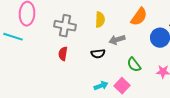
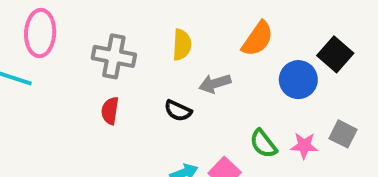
black semicircle: (98, 54) -> (178, 111), turned 32
green semicircle: (134, 65) -> (263, 144), moved

